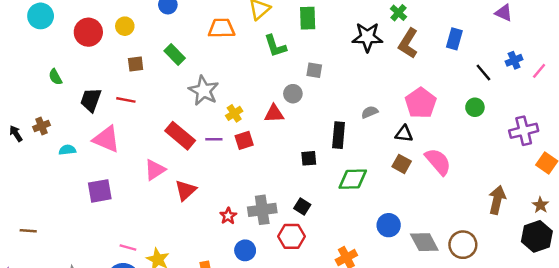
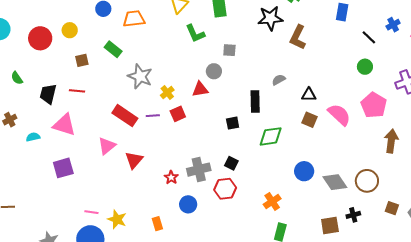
orange trapezoid: (221, 28) -> (134, 19), moved
brown L-shape: (408, 43) -> (298, 37), moved
pink pentagon: (421, 103) -> (374, 105), moved

